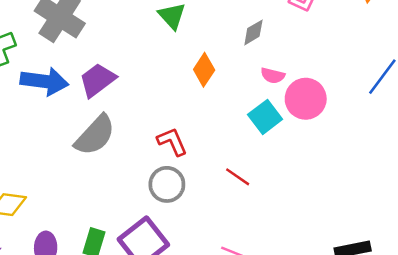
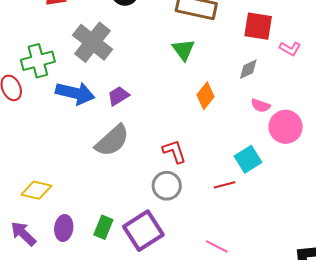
purple trapezoid: (97, 80) -> (118, 96), size x0.7
cyan square: (265, 117) -> (248, 159), moved
red line: (238, 177) -> (225, 185), turned -55

